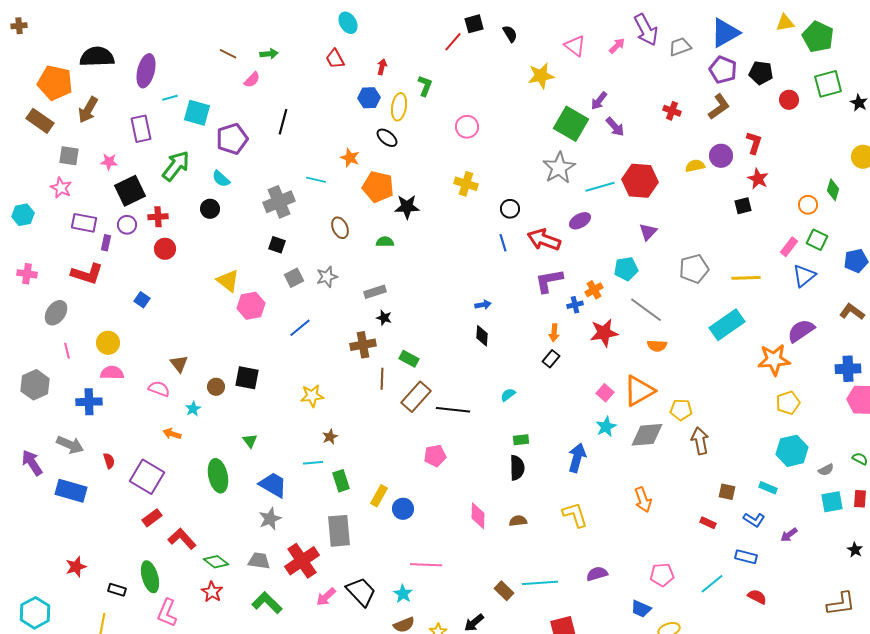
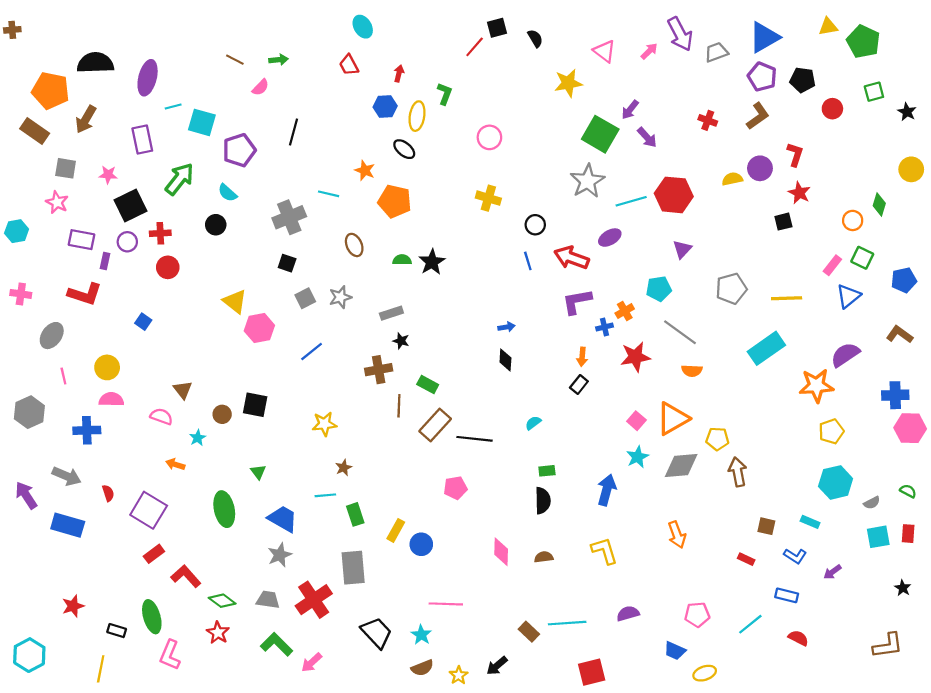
green square: (828, 84) -> (874, 92), size x0.7
black star: (407, 207) -> (432, 262), moved, turned -30
pink arrow: (326, 597) -> (312, 662), moved

